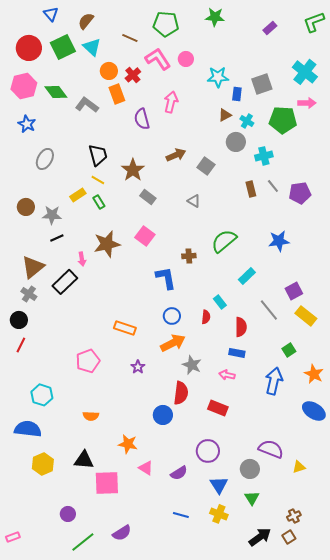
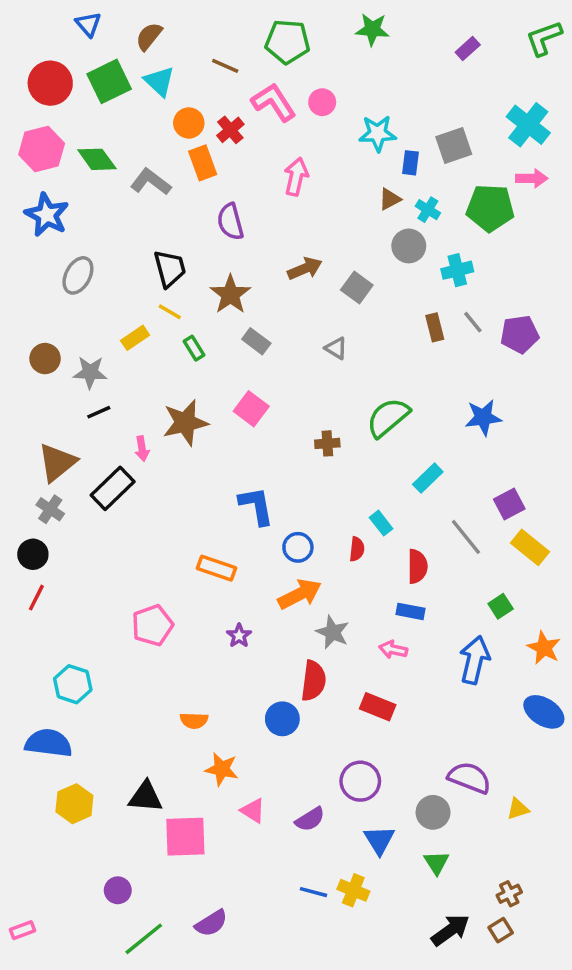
purple semicircle: (142, 119) -> (230, 222), moved
blue star: (27, 124) -> (47, 215), size x1.4
green rectangle: (99, 202) -> (194, 348), moved
blue L-shape: (166, 278) -> (256, 506), moved
orange semicircle: (91, 416) -> (194, 721), moved
yellow cross: (219, 514) -> (353, 890), moved

